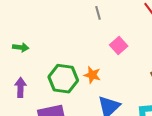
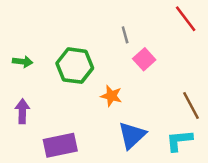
gray line: (98, 13) -> (125, 35), moved
green hexagon: (63, 79) -> (75, 66), moved

